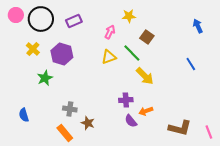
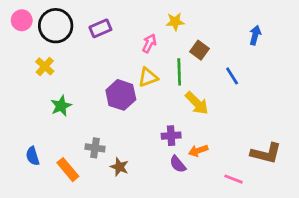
blue arrow: (198, 26) -> (255, 35), moved, turned 40
green line: (132, 53) -> (179, 72), turned 42
purple hexagon: (62, 54) -> (121, 95), moved
blue line: (191, 64) -> (232, 76), moved
brown L-shape: (180, 128) -> (266, 153), moved
pink line: (209, 132) -> (233, 179), moved, turned -48
orange rectangle: (65, 133) -> (68, 170), moved

